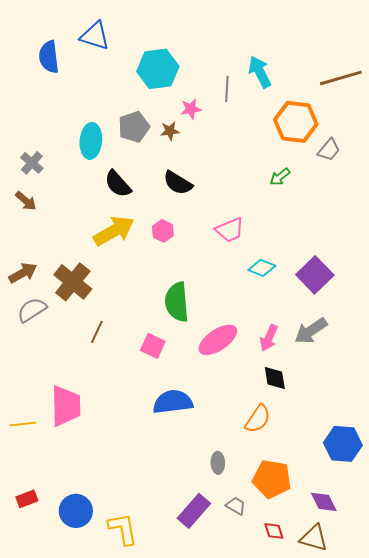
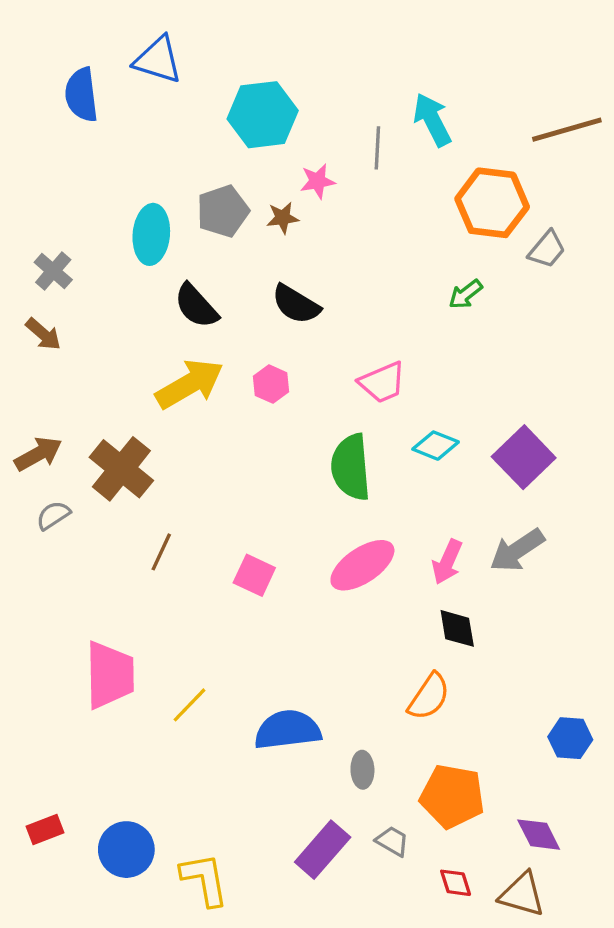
green semicircle: (177, 302) -> (351, 467), moved
gray semicircle: (32, 310) -> (53, 515), size x0.7
blue semicircle: (173, 402) -> (288, 730), moved
yellow line: (23, 424) -> (190, 705), moved, turned -40
blue hexagon: (343, 444) -> (570, 738), size x0.7

